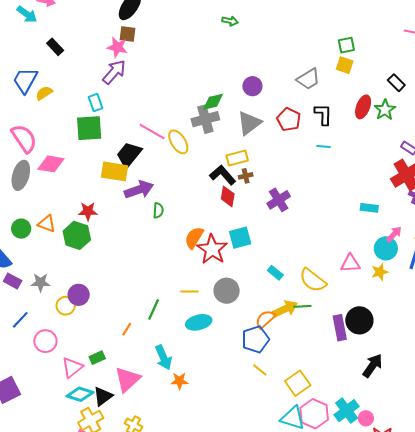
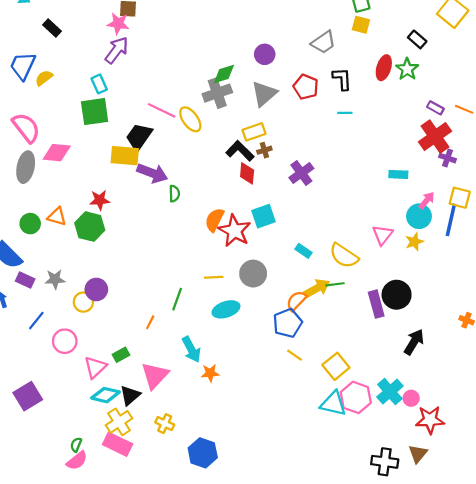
purple arrow: (139, 190) -> (152, 173), turned 44
pink triangle: (350, 263) -> (383, 235), turned -45

